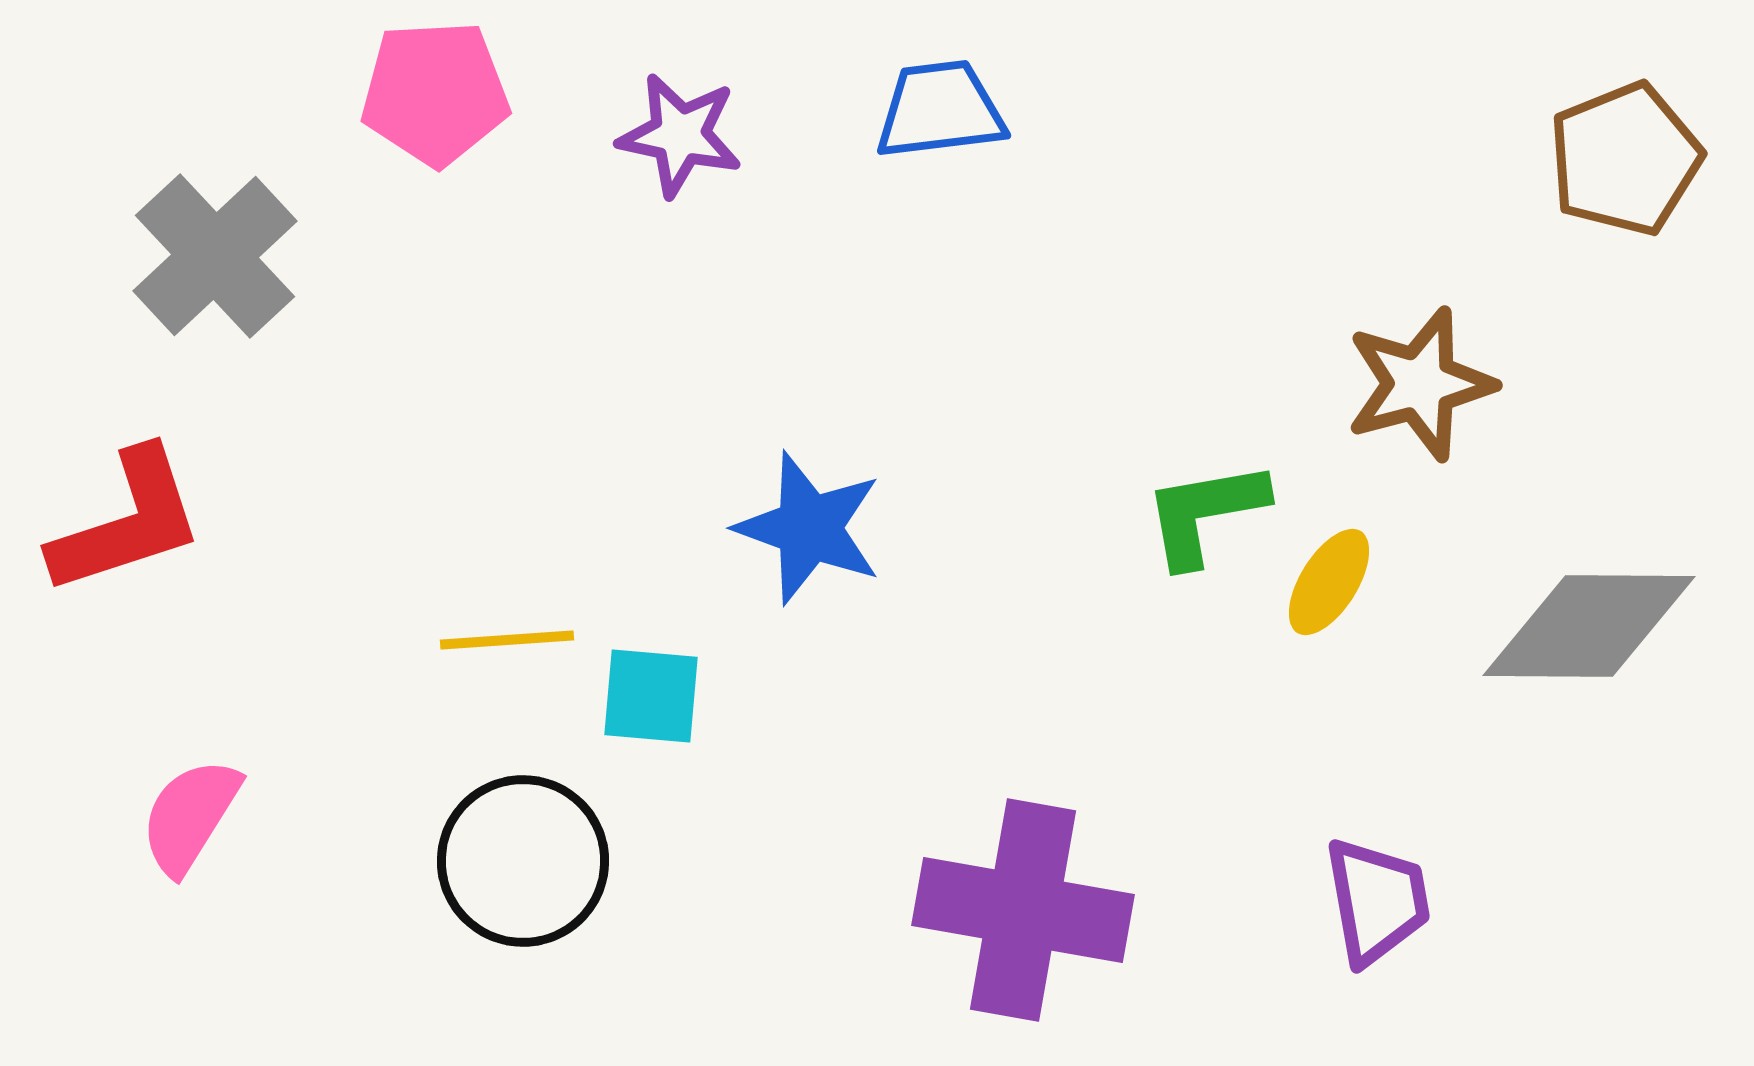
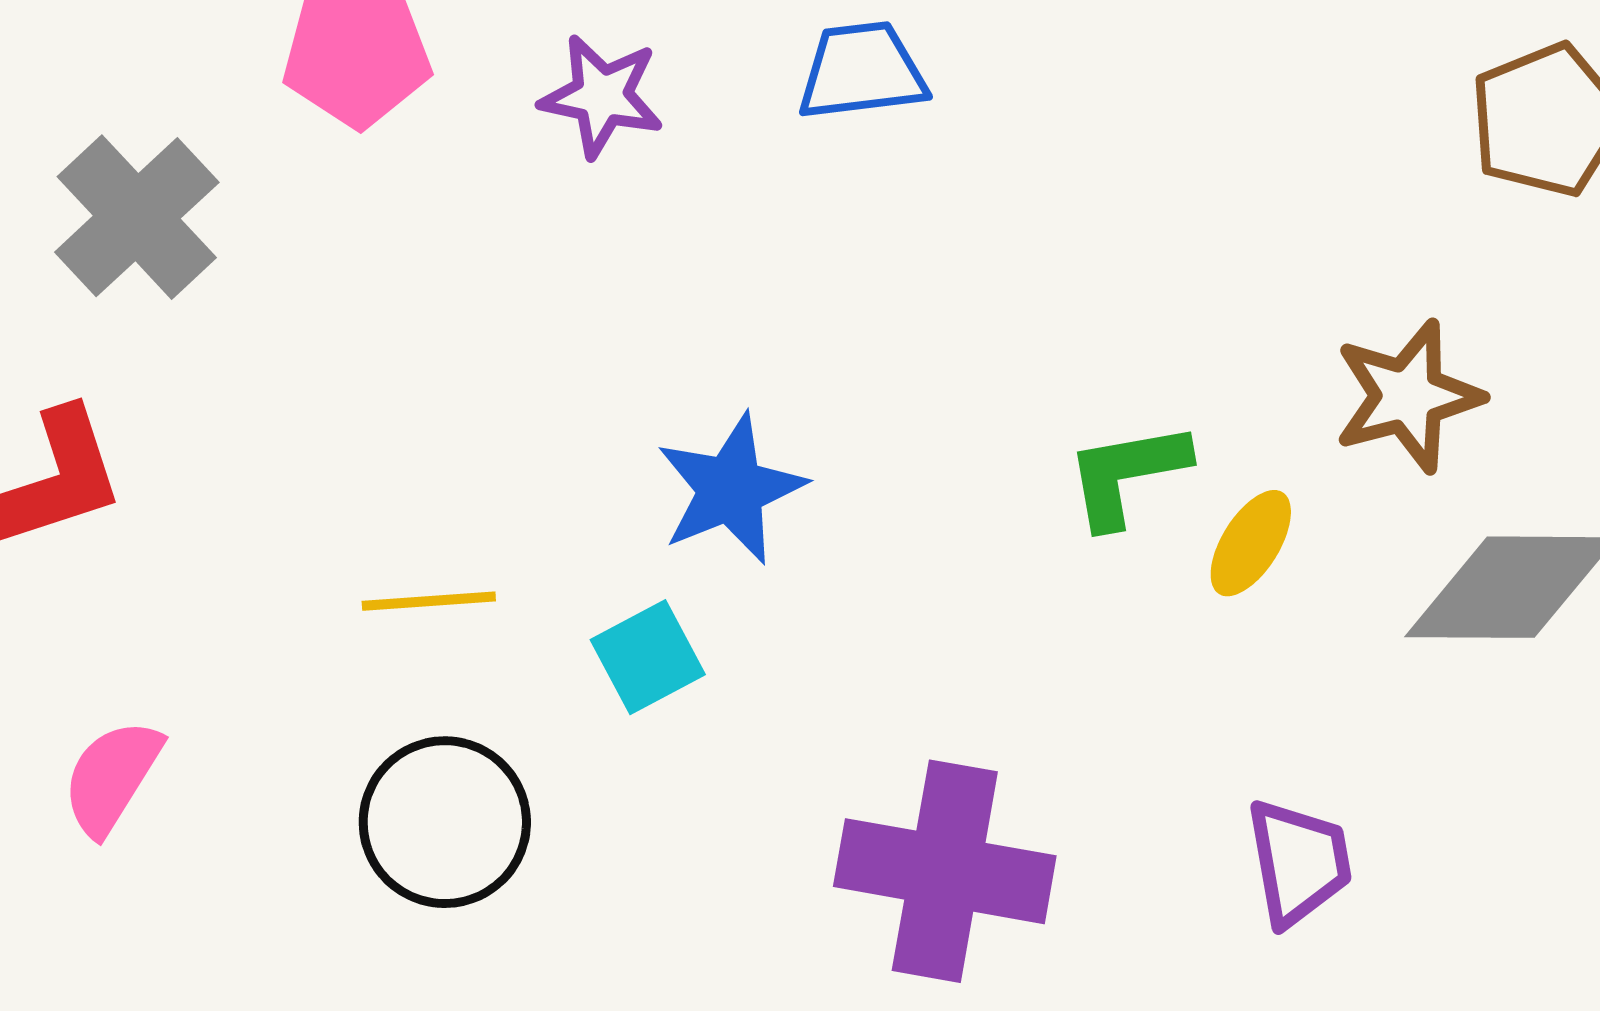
brown star: (1420, 384) -> (1408, 396), moved
blue star: (809, 528) -> (731, 489), turned 30
cyan square: (651, 696) -> (648, 657), moved, turned -33

